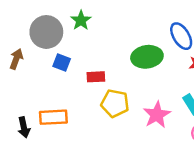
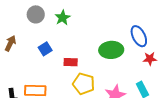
gray circle: (46, 32) -> (36, 14), moved, size x0.7
blue square: (62, 63) -> (45, 49), turned 32

